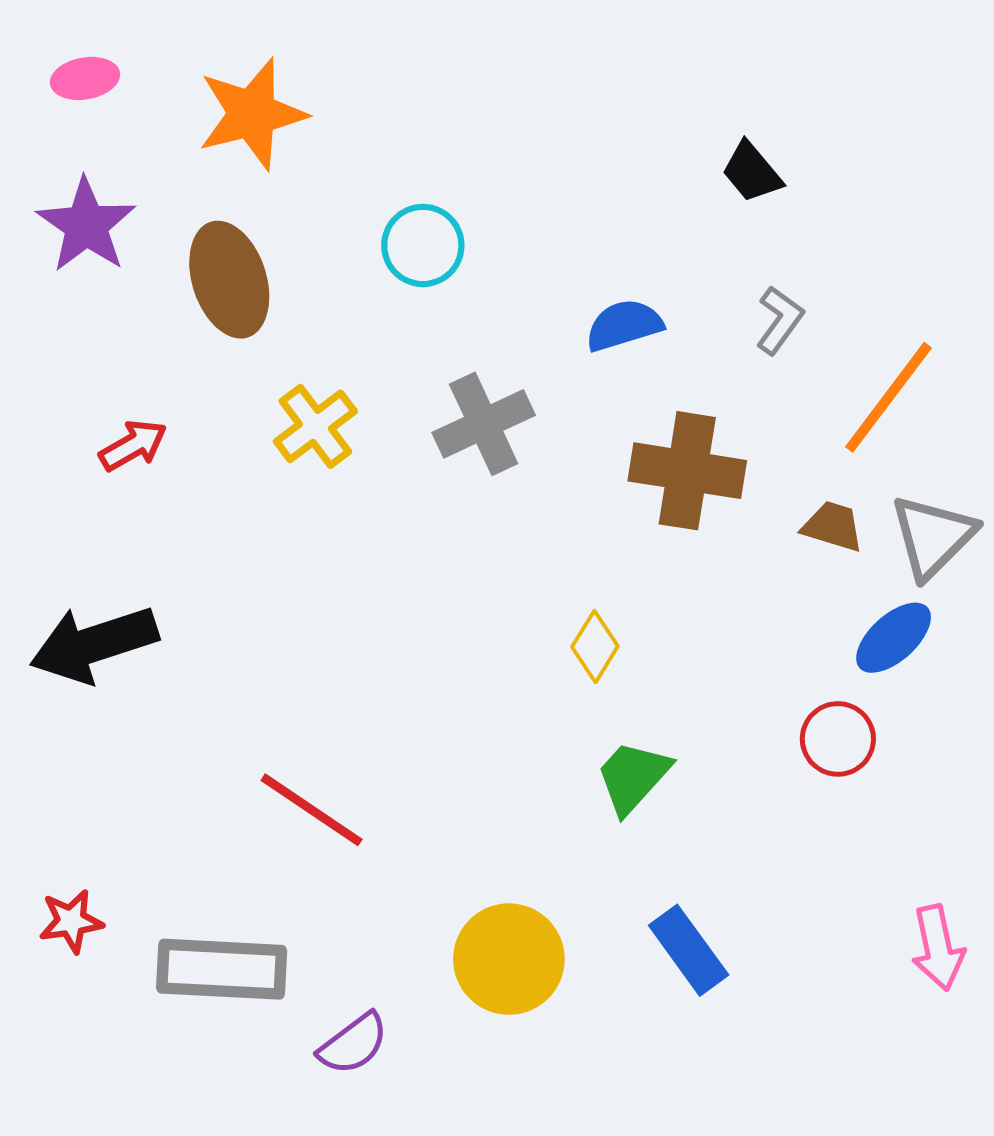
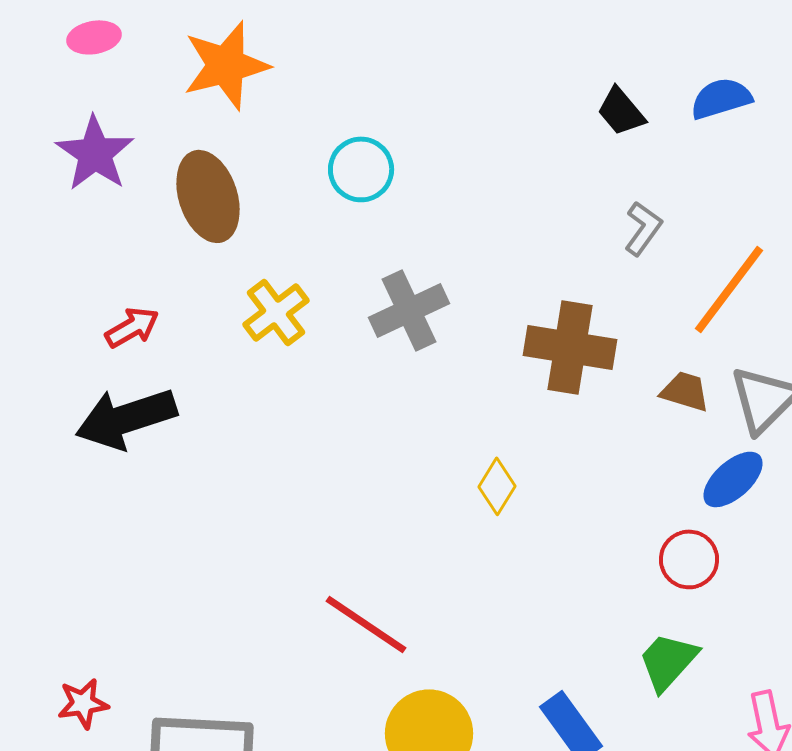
blue semicircle: (624, 325) -> (721, 98), moved
black arrow: (94, 644) -> (126, 418), moved
green trapezoid: (633, 777) -> (668, 661), moved
red line: (312, 810) -> (366, 624), moved

